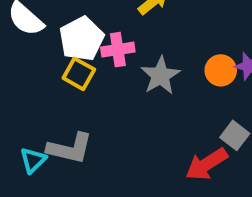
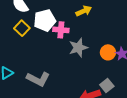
yellow square: (79, 74) -> (22, 28), moved
gray L-shape: (70, 148) -> (38, 79), moved

